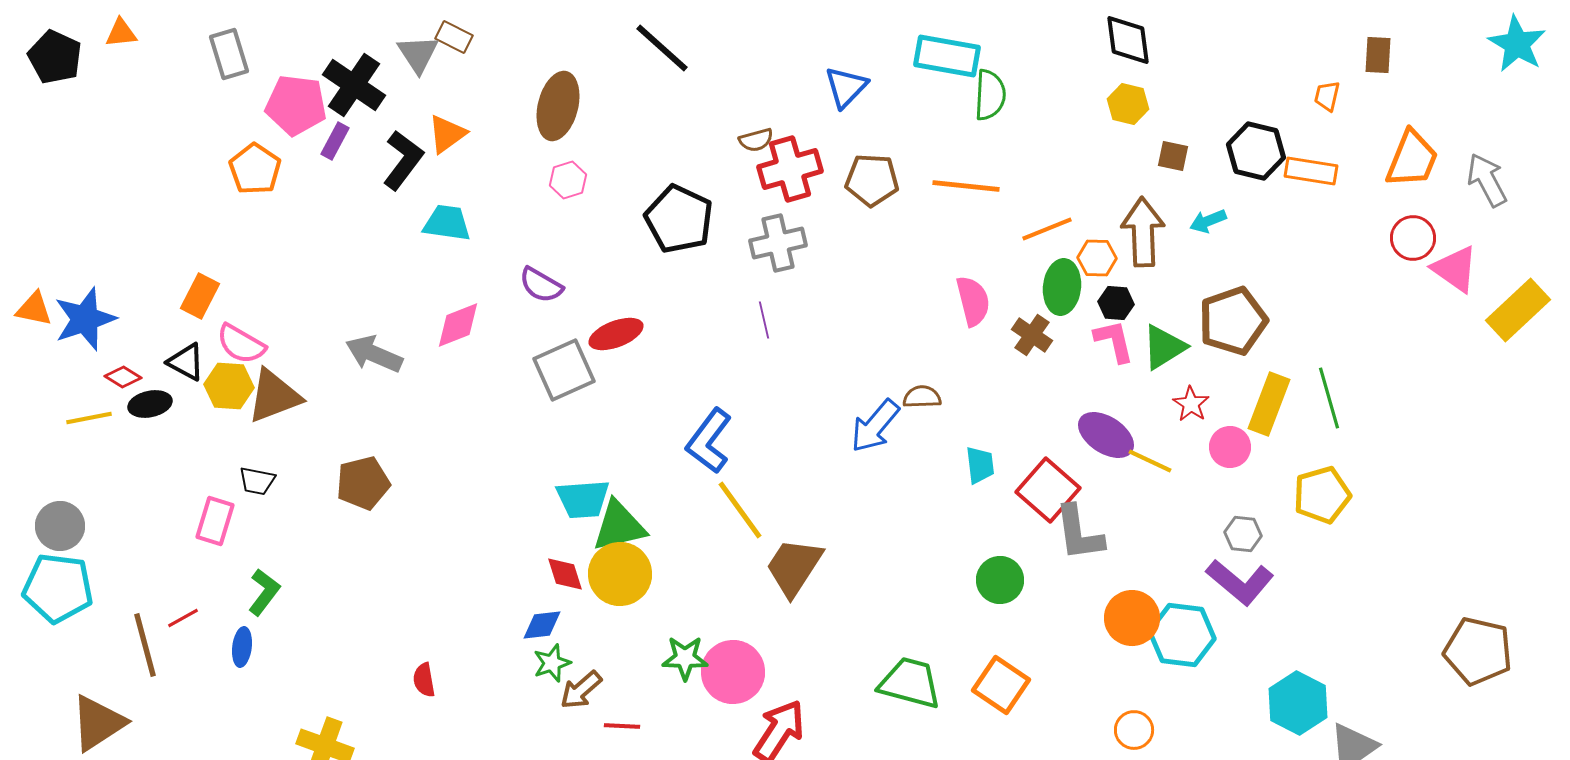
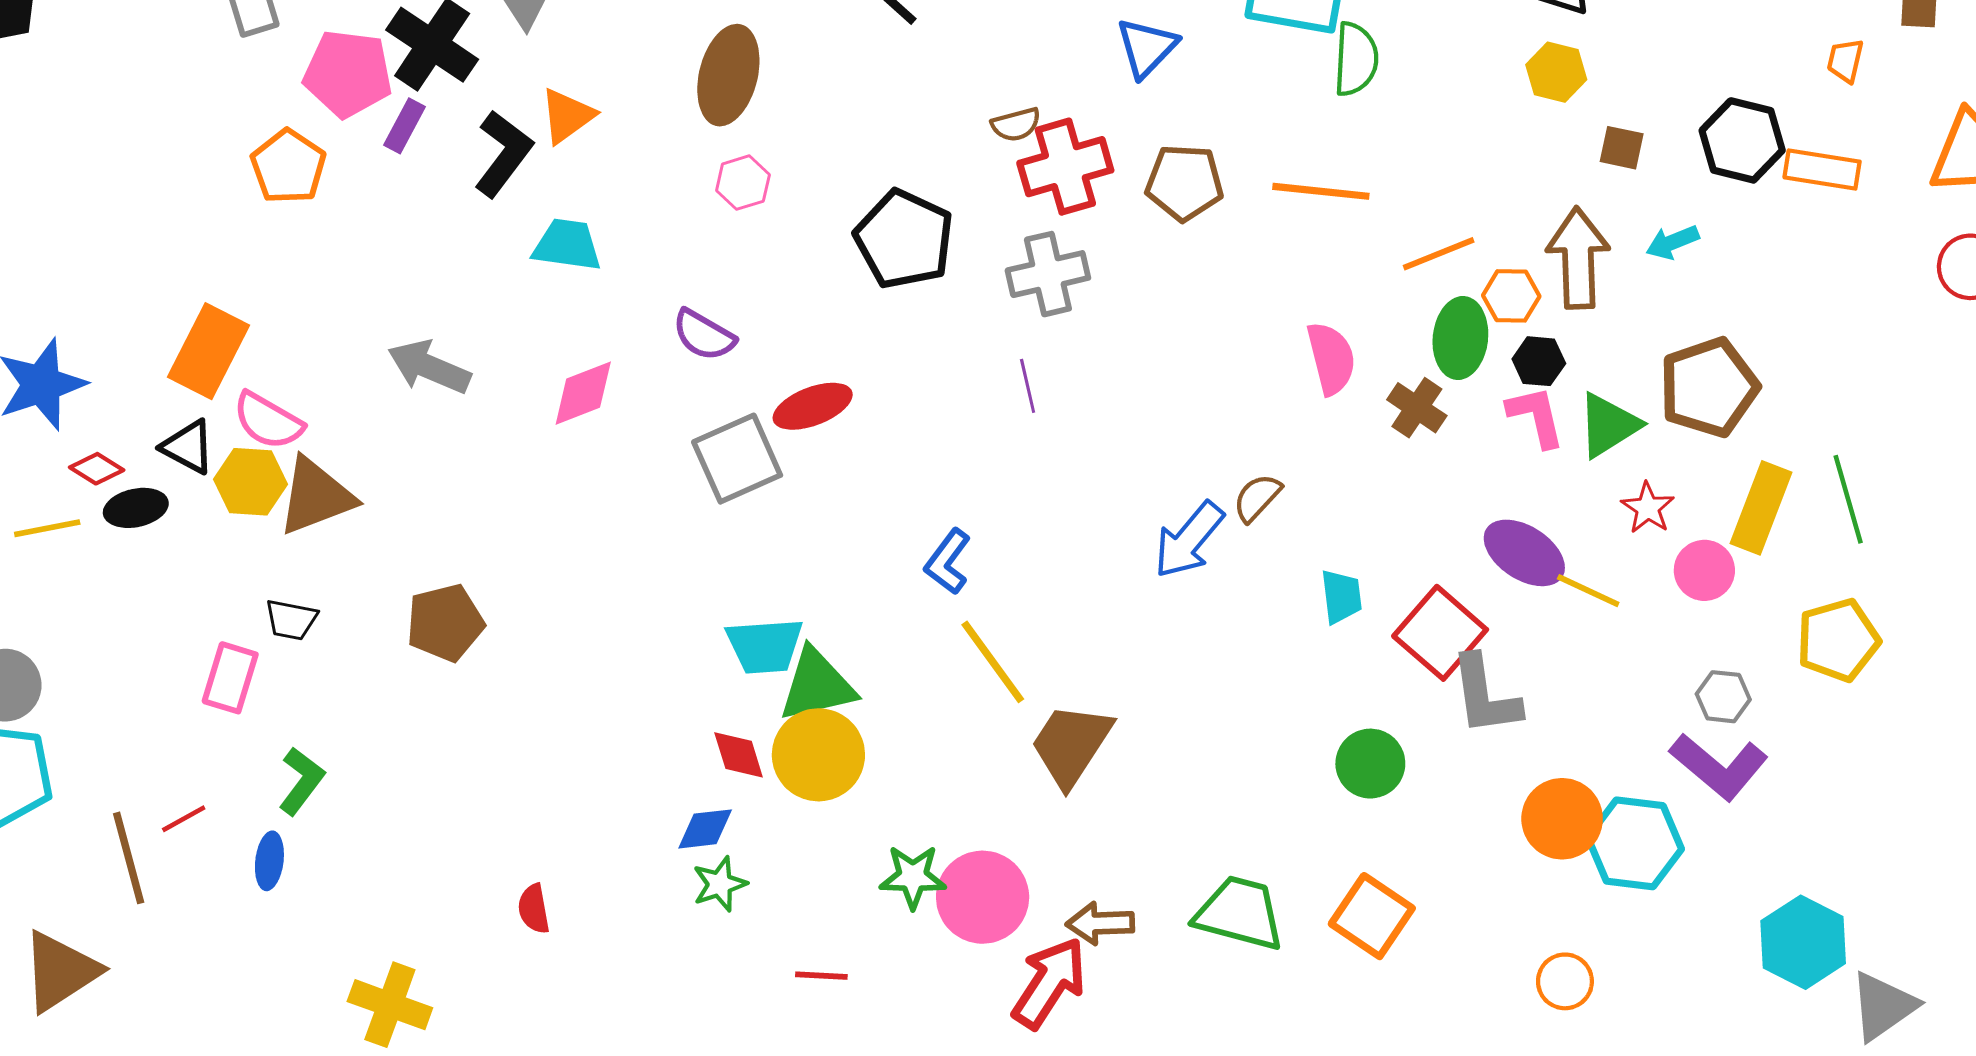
orange rectangle: (200, 296) -> (208, 351), size x1.4
gray arrow: (374, 354) -> (429, 367), moved
brown semicircle: (922, 397) -> (1257, 498), turned -45
blue L-shape: (709, 441) -> (948, 562), size x0.7
brown arrow: (581, 690) -> (1100, 923), moved, turned 39

